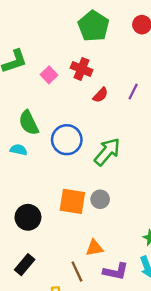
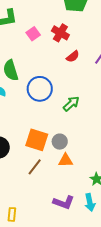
green arrow: (107, 152) -> (71, 104), size x0.7
orange triangle: (94, 248) -> (66, 160), moved
brown line: (77, 271) -> (35, 167), moved, turned 54

